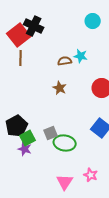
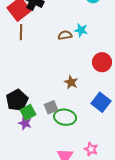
brown star: (60, 88) -> (71, 82), moved

